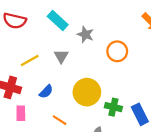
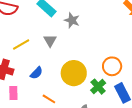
orange circle: (117, 51) -> (112, 66), moved
green cross: (113, 107) -> (98, 87), turned 35

